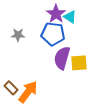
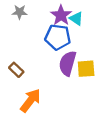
gray star: (18, 35) -> (20, 12), moved
brown rectangle: (11, 88) -> (16, 70), moved

